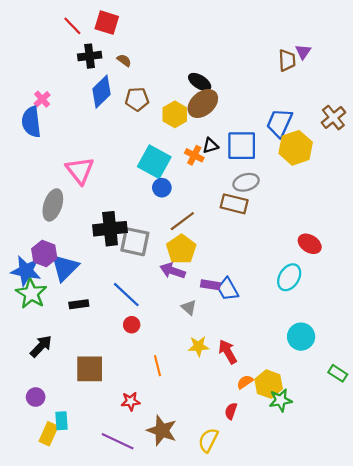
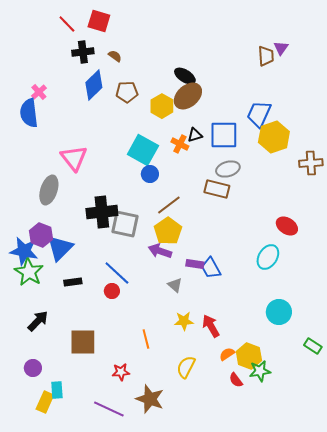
brown cross: (333, 118) -> (311, 163), moved, turned 35
red circle: (132, 325) -> (112, 291), moved
red semicircle: (231, 411) -> (236, 380), moved, turned -56
yellow semicircle: (208, 440) -> (186, 367), moved

